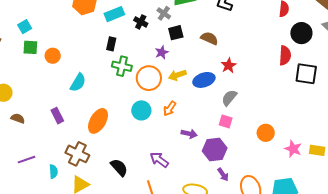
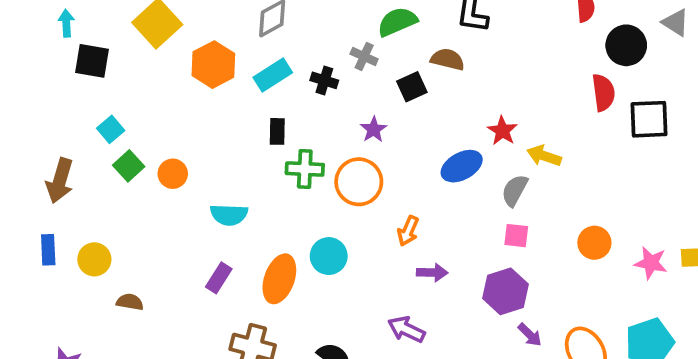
black square: (176, 33) -> (412, 87), moved
brown semicircle: (209, 38) -> (448, 59), moved
green square: (30, 47) -> (129, 166), turned -35
yellow arrow: (177, 75) -> (544, 156), moved, turned 48
cyan semicircle: (78, 83) -> (229, 215), turned 72
cyan circle: (141, 110) -> (329, 256), moved
purple rectangle: (57, 116) -> (219, 278), moved, turned 70
purple arrow: (189, 134) -> (432, 272), moved

